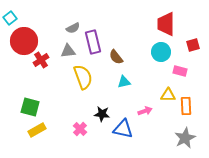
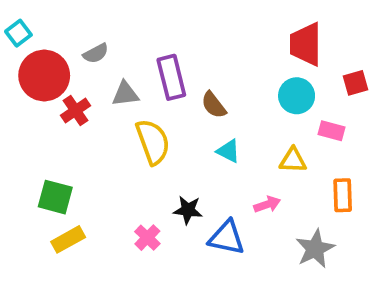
gray semicircle: (73, 28) -> (96, 53), moved
cyan triangle: (124, 82) -> (228, 151), turned 40
yellow triangle: (168, 95) -> (293, 160), moved
gray star: (185, 138) -> (315, 249), moved

